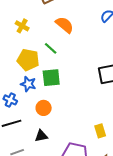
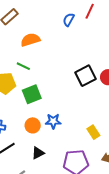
orange semicircle: (65, 25) -> (30, 40), turned -42
blue star: (28, 84) -> (53, 121), moved

